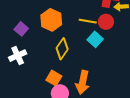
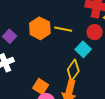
yellow line: (88, 21) -> (63, 29), moved
yellow diamond: (62, 49) -> (73, 70), moved

